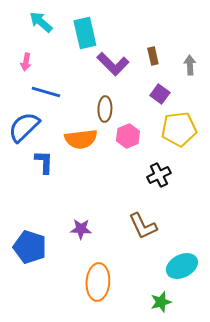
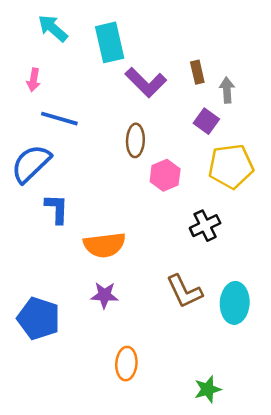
gray arrow: (190, 65) -> (227, 90), moved
orange semicircle: (81, 139) -> (104, 245), moved
cyan ellipse: (182, 266) -> (235, 303), moved, turned -60
orange ellipse: (98, 282) -> (126, 364), size x0.7

